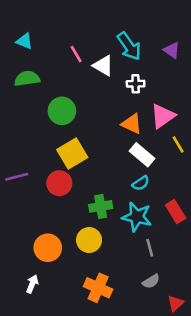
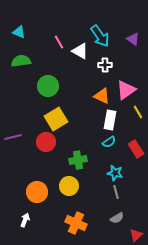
white rectangle: (142, 155) -> (110, 120), turned 60
red rectangle: (176, 212) -> (136, 149), moved
cyan star: (137, 217) -> (115, 173), moved, size x0.7

